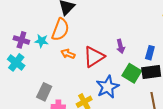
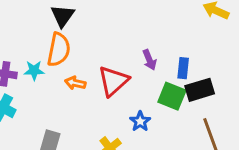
blue rectangle: (150, 53) -> (183, 68), moved
blue star: (108, 87) -> (140, 121), size x0.6

